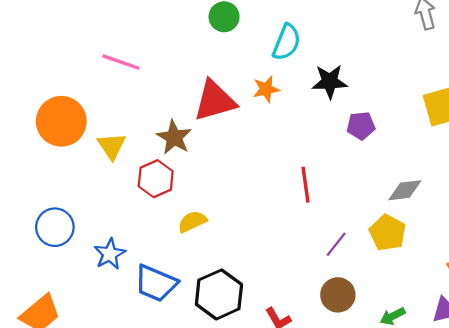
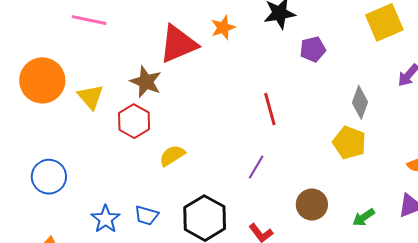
gray diamond: (405, 190) -> (360, 102), turned -56
purple line: (336, 244) -> (256, 167), moved
blue star: (110, 254) -> (106, 219), moved
blue trapezoid: (156, 283) -> (146, 215), size x0.6

